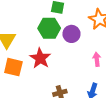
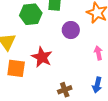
green hexagon: (49, 28) -> (31, 14), moved

